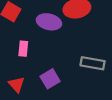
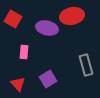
gray rectangle: (93, 63) -> (86, 65), turned 65

